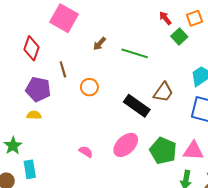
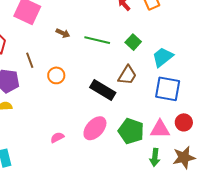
green square: (179, 36) -> (133, 42), moved
brown arrow: (100, 44) -> (63, 33), turned -104
pink semicircle: (86, 152) -> (57, 137), turned -56

